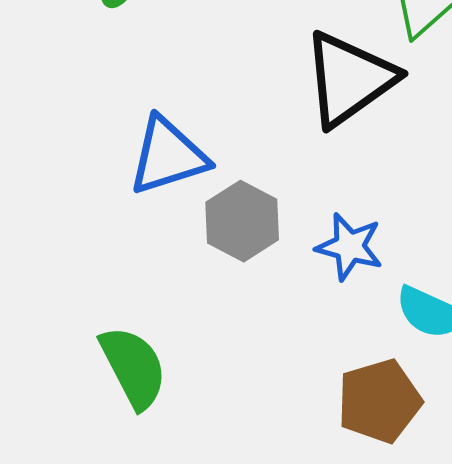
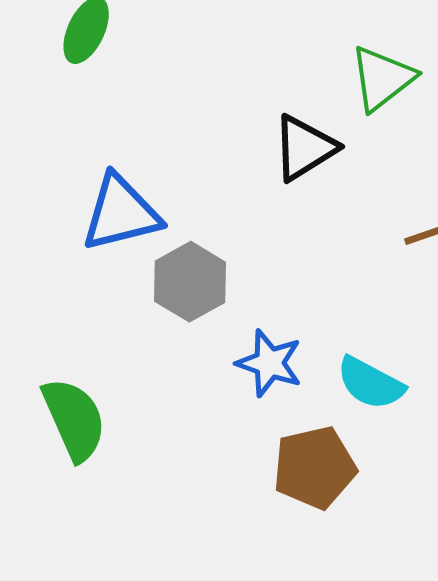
black triangle: (349, 79) -> (304, 148), size x0.7
blue star: (349, 247) -> (269, 363), moved

